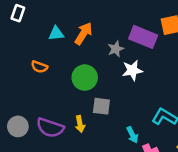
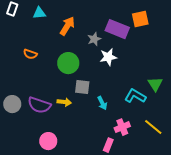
cyan triangle: (56, 33) -> (39, 13), moved
yellow arrow: (80, 124) -> (64, 102), turned -72
cyan arrow: (132, 135) -> (102, 103), moved

